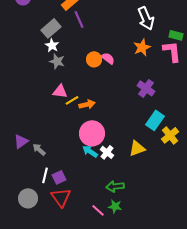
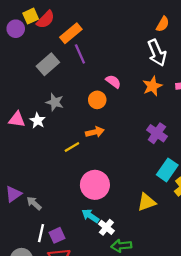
white star: (52, 45) -> (38, 121), moved
pink semicircle: (108, 58) -> (113, 82), moved
pink triangle: (60, 91) -> (17, 119), moved
orange arrow: (87, 104) -> (95, 132), moved
cyan arrow: (90, 151) -> (90, 216), moved
white cross: (107, 152) -> (106, 227), moved

